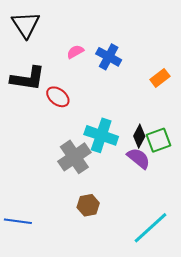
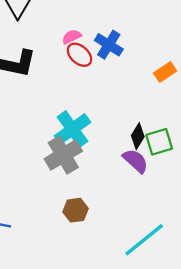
red ellipse: (58, 97) -> (79, 55), moved
cyan cross: (101, 135) -> (72, 129), moved, turned 32

